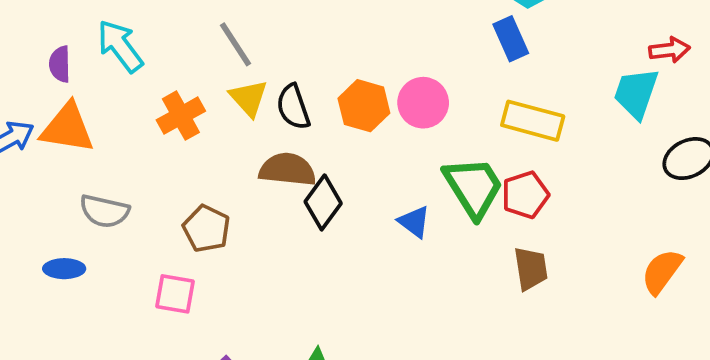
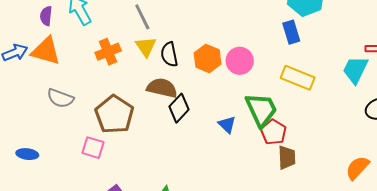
red pentagon: (525, 195) -> (273, 132), moved, turned -30
brown pentagon: (206, 229) -> (114, 114), size x1.5
blue ellipse: (64, 269) -> (27, 154), moved

